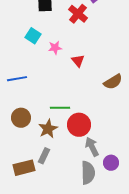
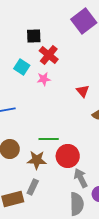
red cross: (78, 14) -> (49, 55), moved
red triangle: (78, 61) -> (83, 91), moved
brown star: (48, 129) -> (37, 160), turned 30

